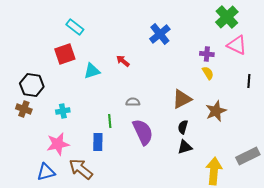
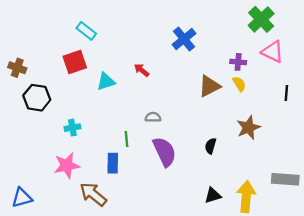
brown triangle: (182, 99) -> (209, 86), moved
brown cross: (24, 109) -> (17, 68), moved
black triangle: (185, 147) -> (213, 195), moved
gray rectangle: (248, 156) -> (285, 179), turned 30
blue triangle: (46, 172) -> (22, 198), moved

